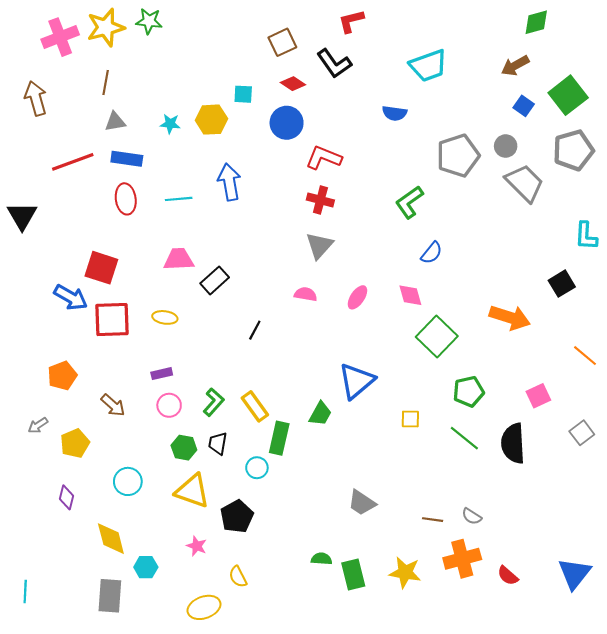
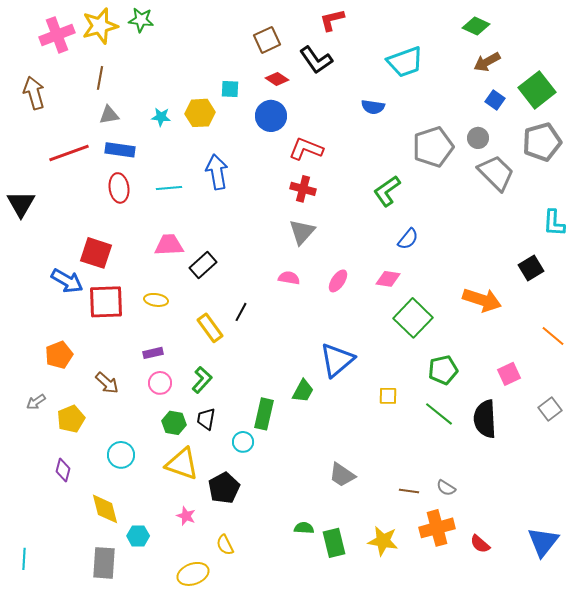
green diamond: (536, 22) -> (476, 26), moved, turned 40
pink diamond: (410, 295) -> (388, 279), turned -65
yellow rectangle: (255, 406) -> (210, 328), moved

